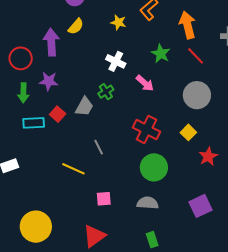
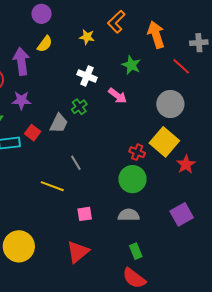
red line: (196, 56) -> (181, 66), moved
red cross: (146, 130) -> (137, 152), moved, size x0.6
yellow square: (188, 132) -> (164, 142), size x1.8

